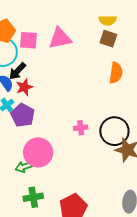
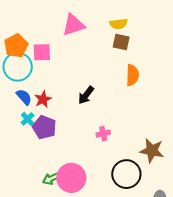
pink triangle: (60, 38) -> (73, 25), moved
black arrow: (17, 71) -> (86, 95), moved
black circle: (114, 131) -> (126, 174), moved
pink circle: (38, 152) -> (71, 178), moved

